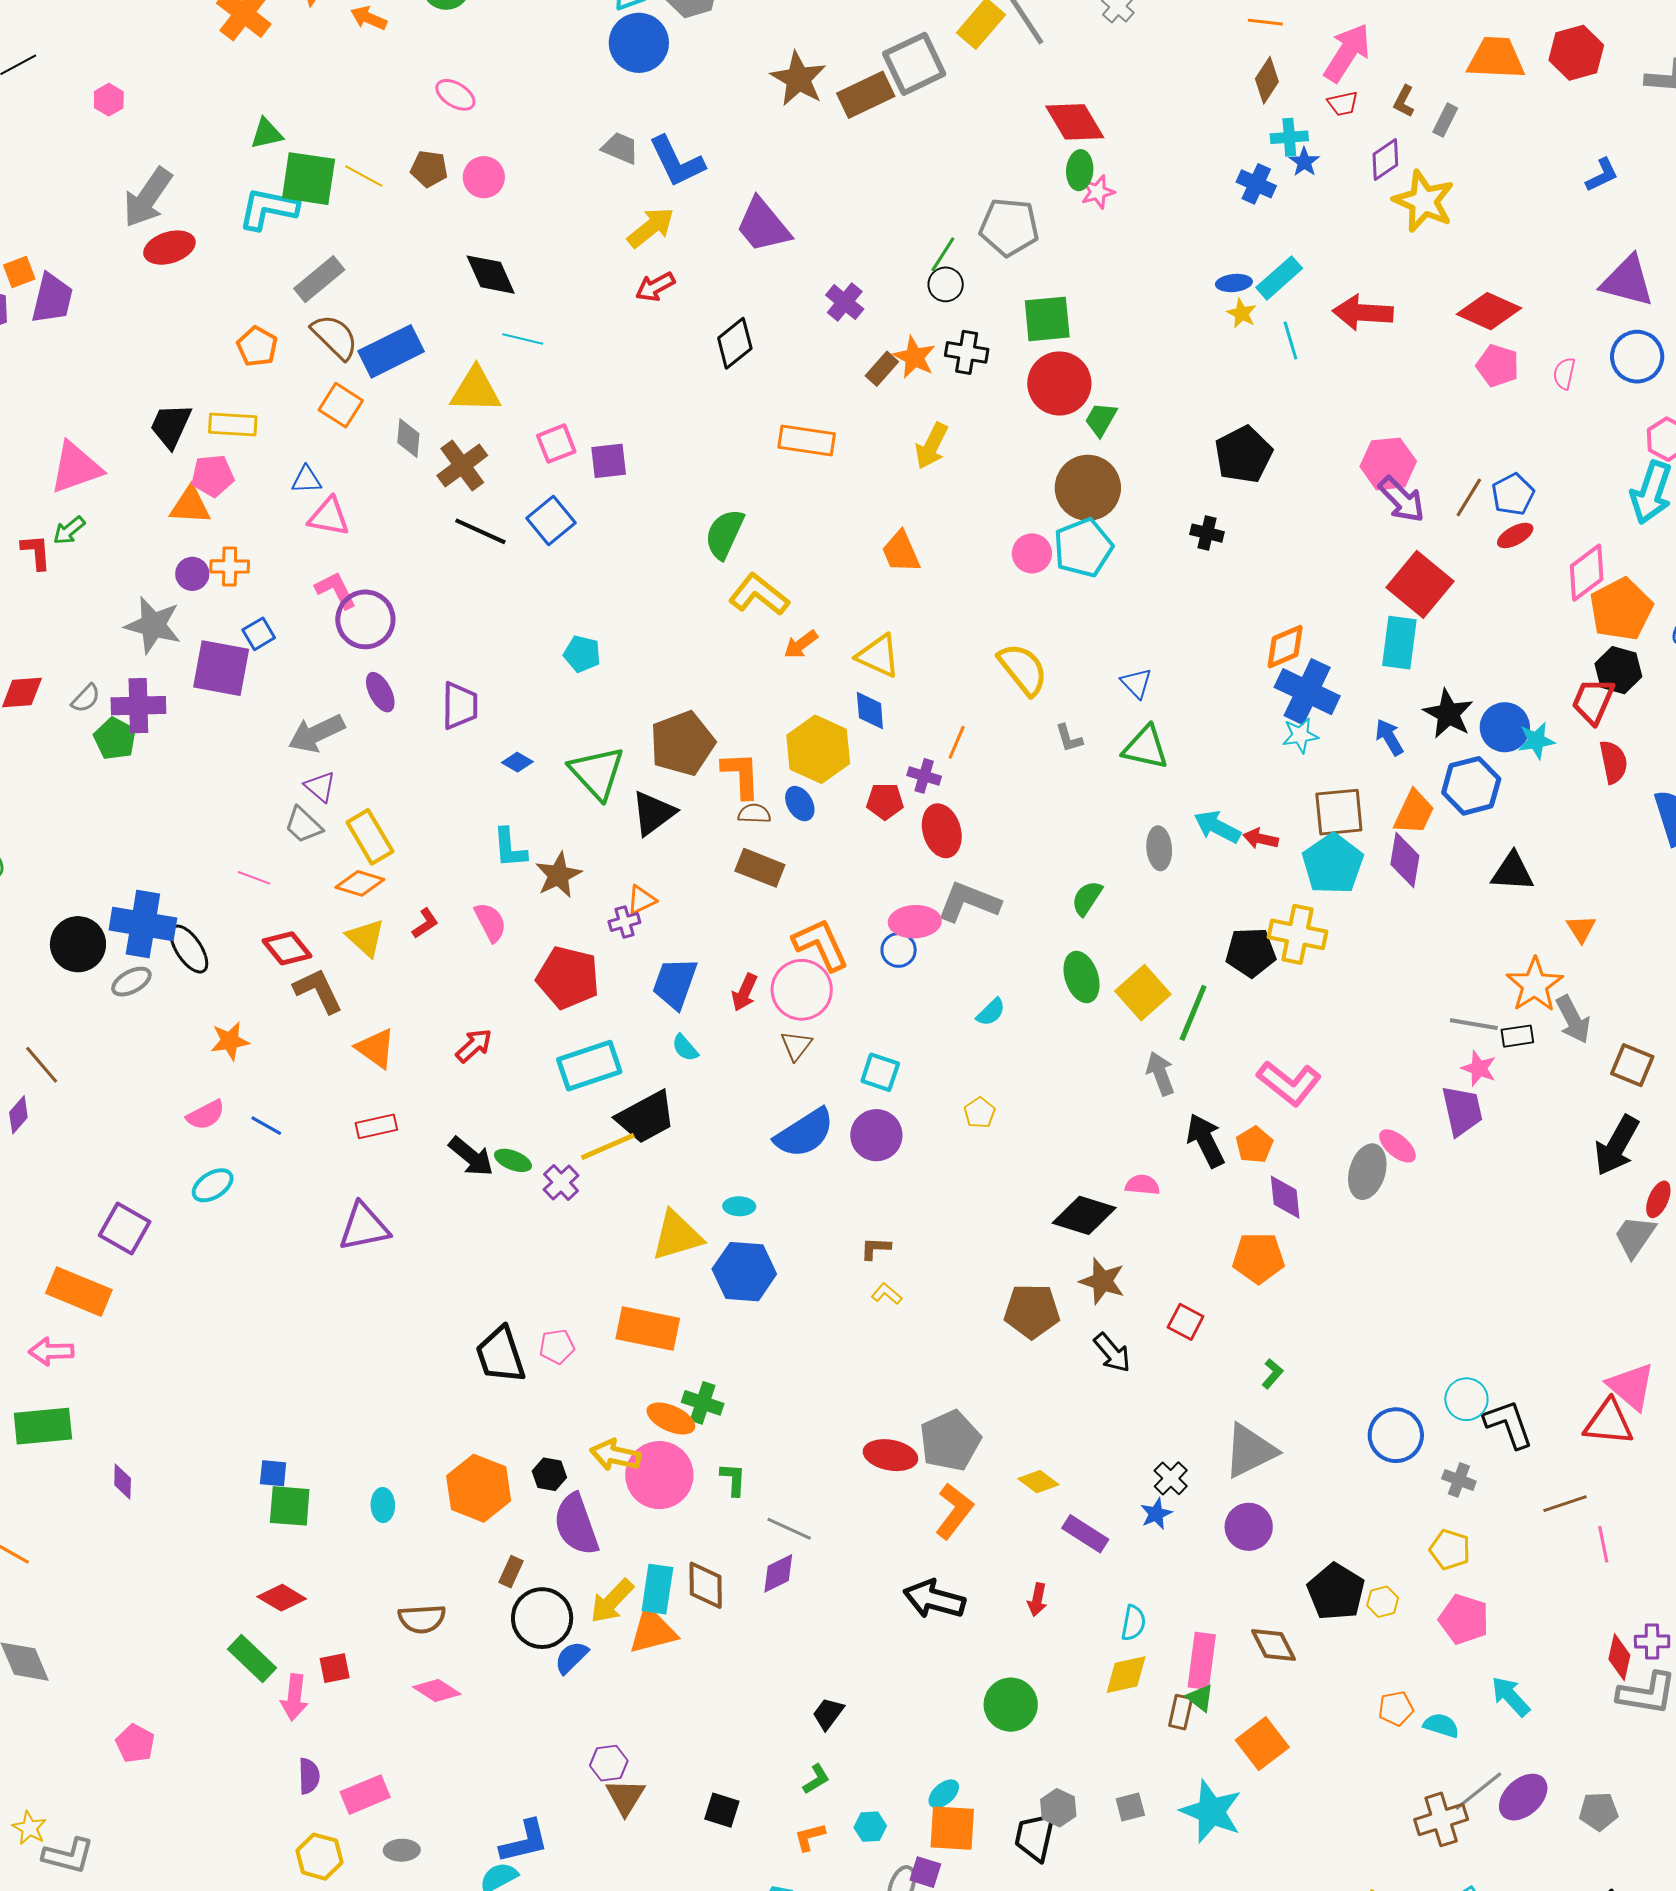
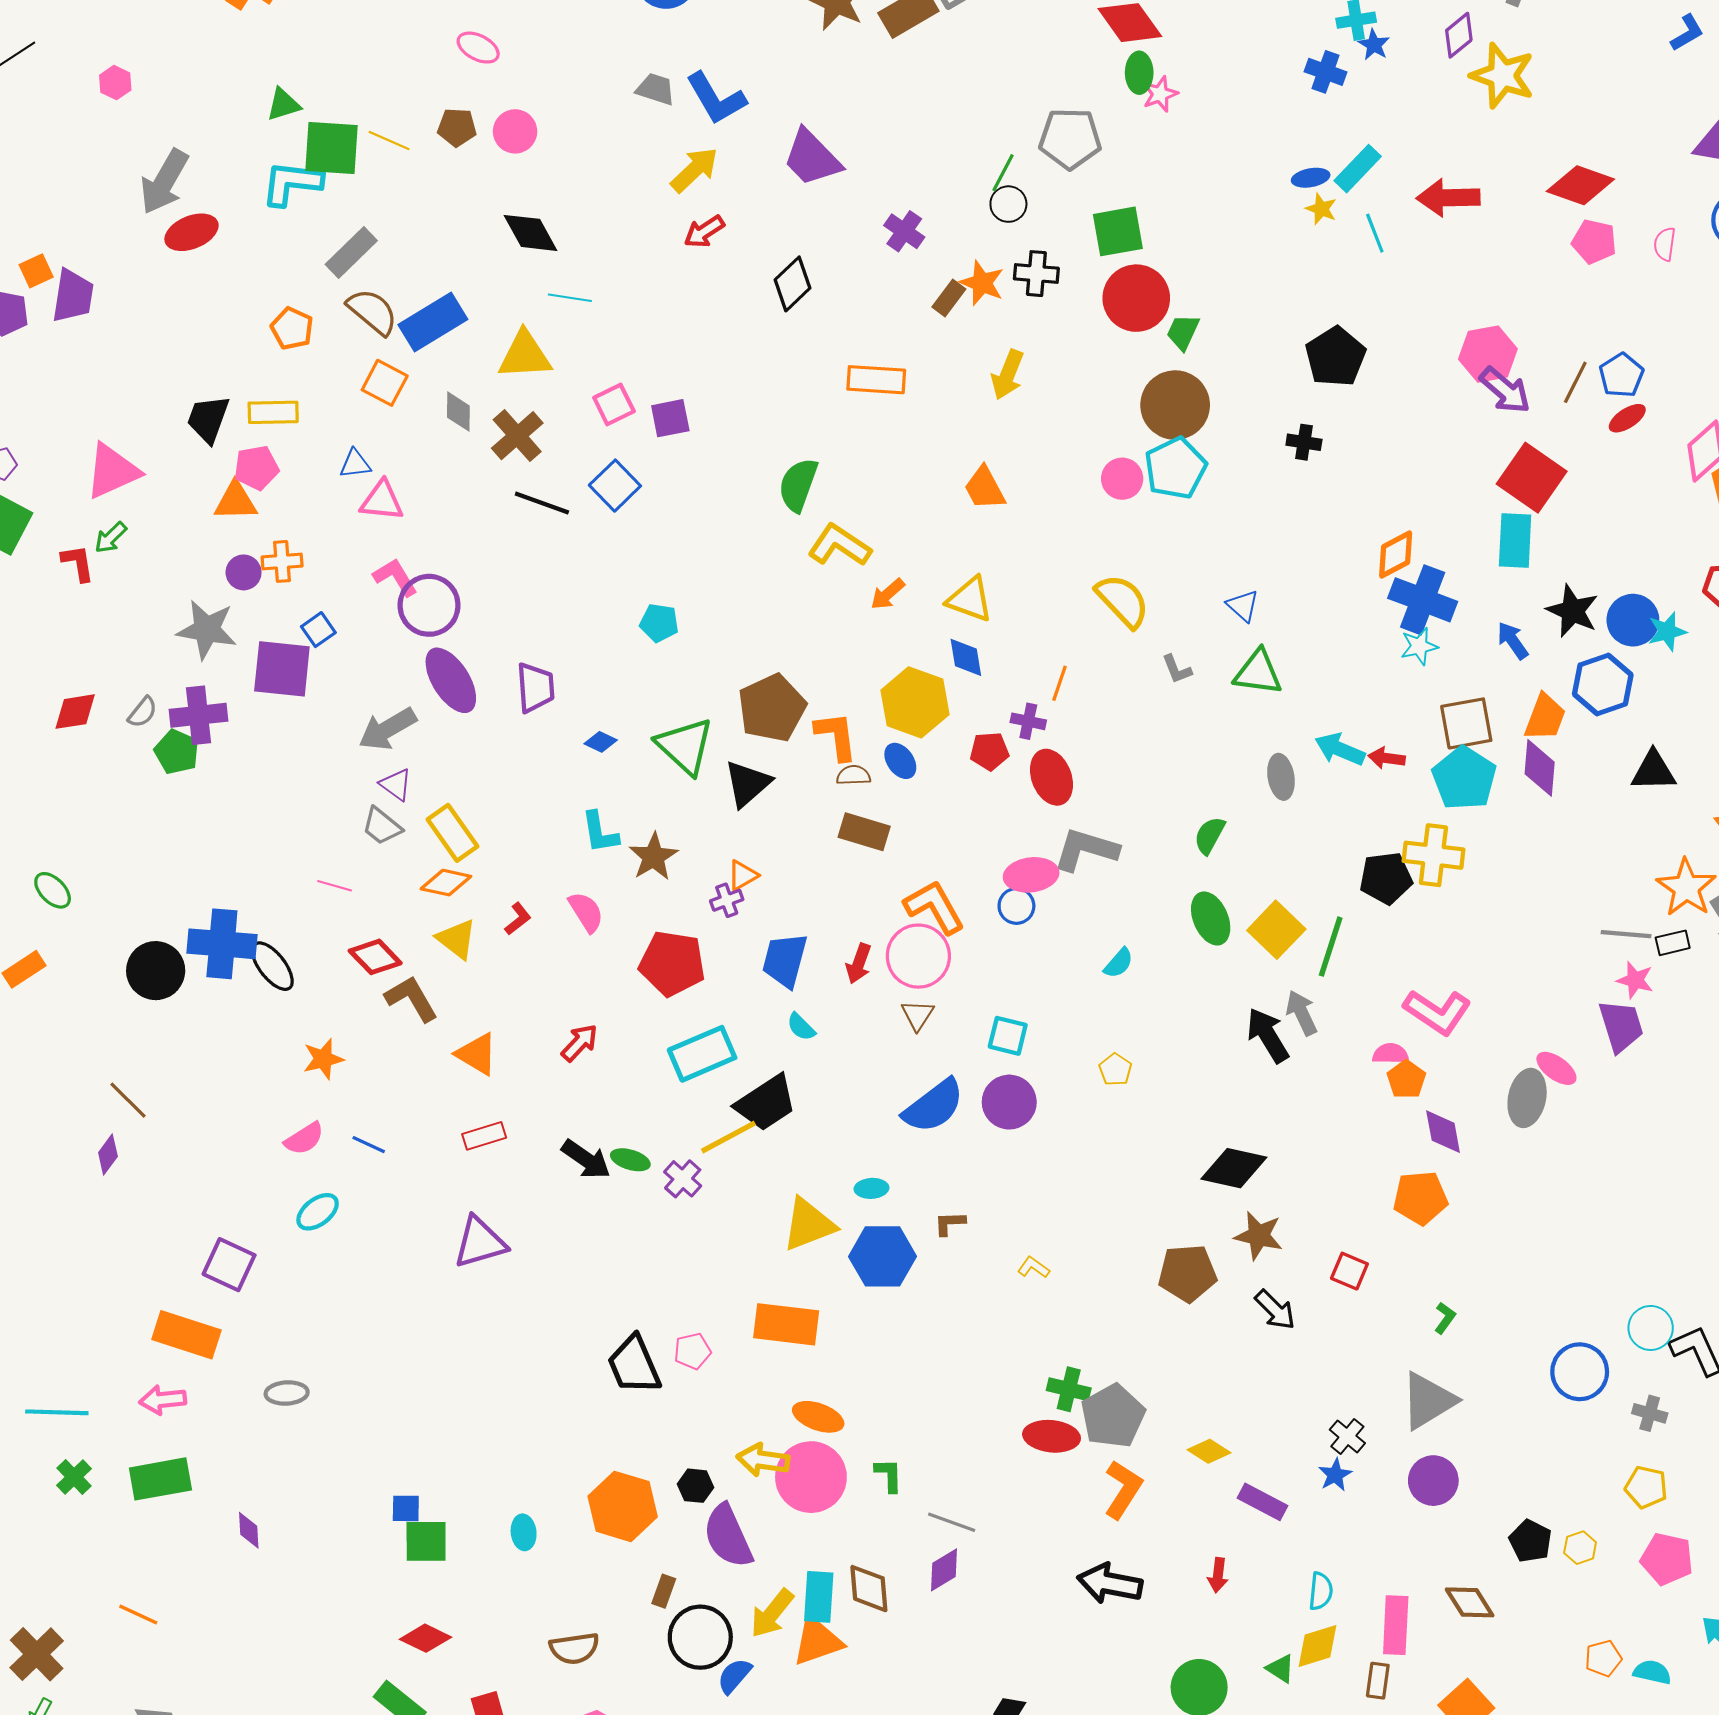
purple ellipse: (380, 692) -> (451, 680), size x1.6
gray ellipse: (131, 982) -> (287, 1393), moved, turned 30
black arrow: (1205, 1141) -> (1268, 1035), moved
pink semicircle: (1142, 1185) -> (1391, 1054), moved
brown L-shape: (875, 1248) -> (950, 1223), moved
green cross: (703, 1403) -> (1069, 1389), moved
black pentagon: (1336, 1592) -> (1530, 1541), size x0.7
green triangle: (1200, 1698) -> (1281, 1669), moved

